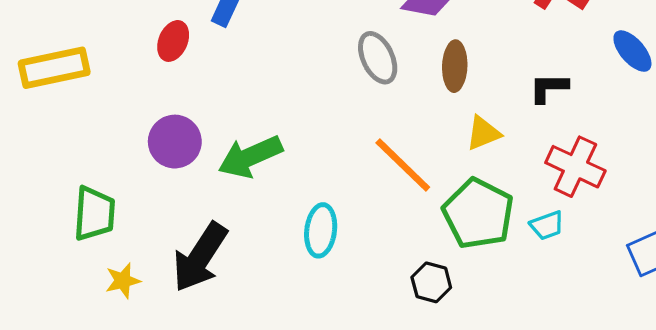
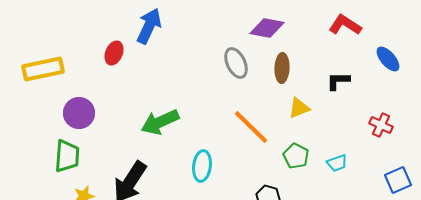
purple circle: (175, 142) -> (79, 113), moved
red cross: (575, 167) -> (381, 125), moved, size x0.7
green pentagon: (478, 214) -> (296, 156), size x0.6

